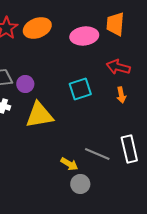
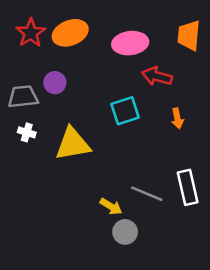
orange trapezoid: (115, 24) -> (189, 35), moved
red arrow: (118, 67) -> (157, 76), moved
purple circle: (25, 84) -> (55, 83), moved

